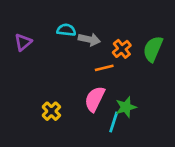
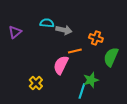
orange cross: (122, 49) -> (96, 38), moved, turned -32
green semicircle: (153, 49) -> (111, 57), moved
pink semicircle: (95, 99) -> (61, 65), moved

